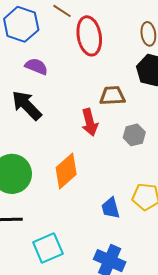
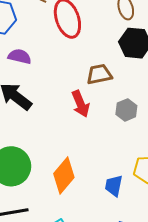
orange diamond: (66, 171) -> (64, 176), moved
blue trapezoid: (111, 208) -> (114, 186), turned 35

